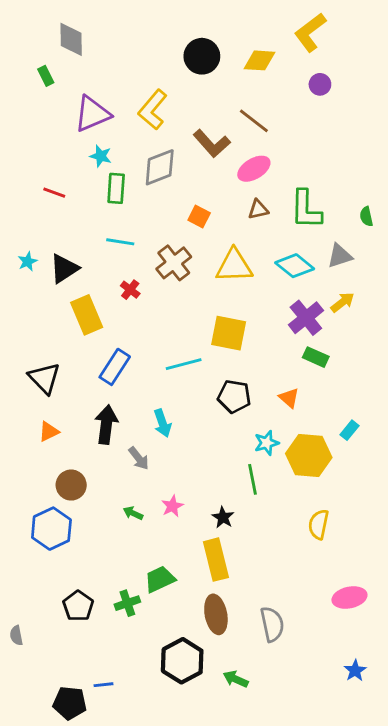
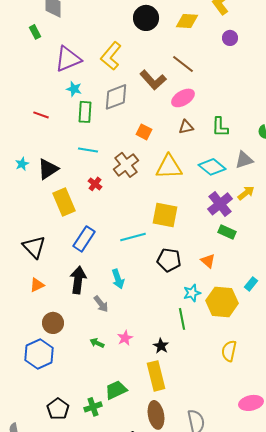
green L-shape: (306, 209) -> (220, 127), size x0.7

